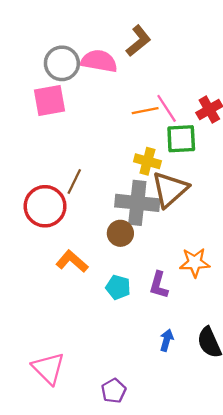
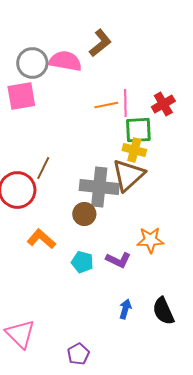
pink line: (167, 108) -> (125, 103), turned 32
yellow cross: (147, 161) -> (134, 150), moved
purple L-shape: (159, 285) -> (118, 260), turned -80

